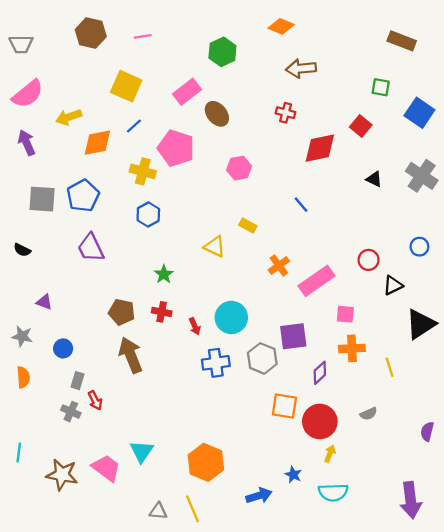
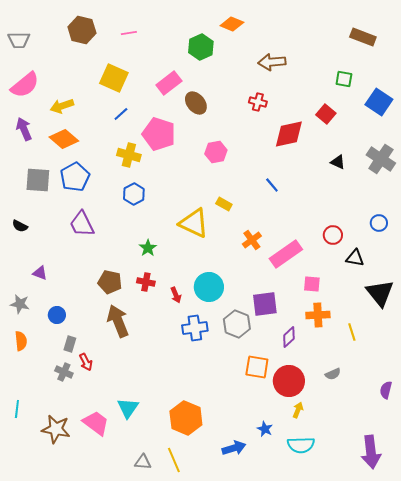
orange diamond: (281, 26) -> (232, 24), moved
orange diamond: (97, 143) -> (64, 139), moved, turned 52
yellow triangle: (215, 247) -> (194, 223), size x1.5
black triangle: (393, 285) -> (355, 258), turned 36
black triangle: (421, 324) -> (380, 293), turned -36

